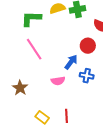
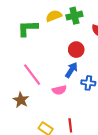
red circle: (88, 46) -> (76, 50), moved
pink line: (34, 49) -> (32, 75), moved

